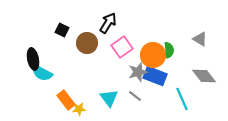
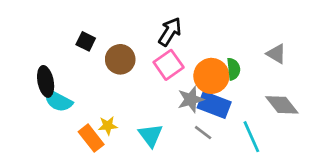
black arrow: (108, 23) -> (170, 32), moved
gray line: (135, 96) -> (203, 133), moved
yellow star: (79, 109) -> (108, 126), moved

